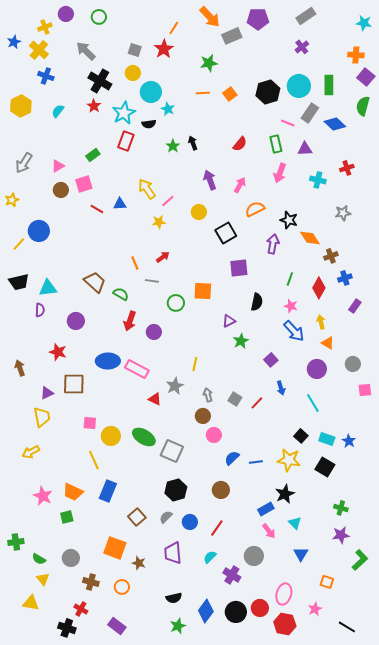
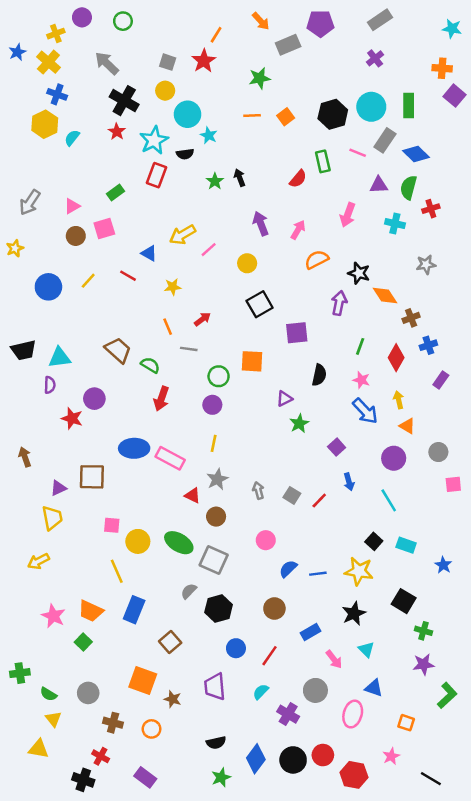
orange arrow: (210, 17) -> (261, 21), size x0.7
yellow hexagon: (21, 106) -> (45, 124), moved
green semicircle: (363, 106) -> (409, 188), moved
green rectangle: (276, 144) -> (323, 161), moved
yellow arrow: (147, 189) -> (183, 235), turned -85
blue triangle: (120, 204) -> (149, 253), turned 32
red line: (97, 209) -> (128, 276), moved
yellow star: (159, 222) -> (173, 287), moved
black square: (226, 233) -> (260, 304), moved
yellow line: (19, 244) -> (88, 281), moved
purple circle: (154, 332) -> (212, 405), moved
red star: (58, 352) -> (72, 418), moved
yellow line: (195, 364) -> (214, 443), moved
brown circle: (203, 416) -> (216, 517), moved
blue star: (349, 441) -> (443, 565), moved
black square: (325, 467) -> (404, 601), moved
blue rectangle: (266, 509) -> (310, 632), moved
green square: (67, 517) -> (83, 642), turned -32
gray semicircle: (166, 517) -> (189, 591), moved
blue triangle: (301, 554) -> (374, 688), turned -42
pink ellipse: (284, 594) -> (353, 714), moved

